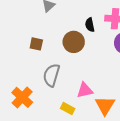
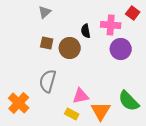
brown square: (36, 44) -> (47, 43), moved
yellow rectangle: (68, 108) -> (72, 114), moved

